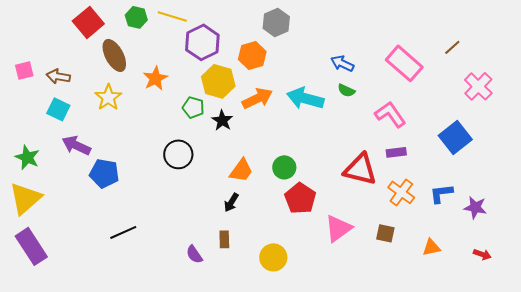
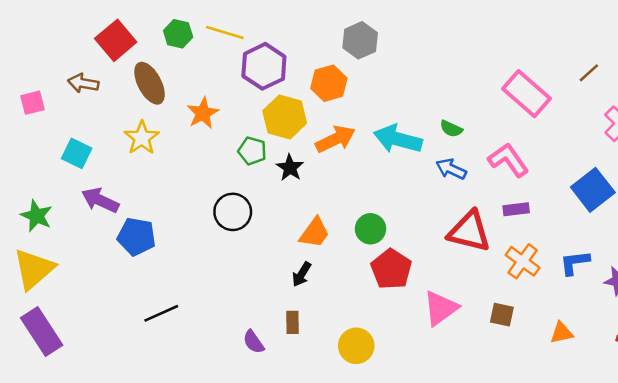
blue arrow: (342, 63) -> (451, 169), moved
brown arrow: (58, 76) -> (83, 83), moved

